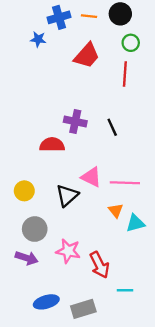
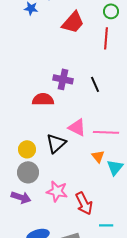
yellow circle: (24, 191) -> (27, 149), moved
cyan triangle: (135, 223) -> (115, 167), turned -36

